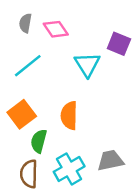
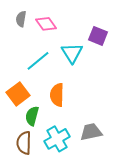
cyan line: (28, 66) -> (38, 61), moved

